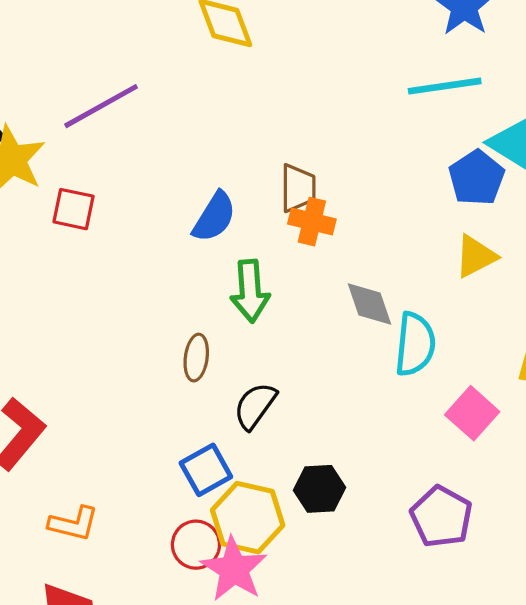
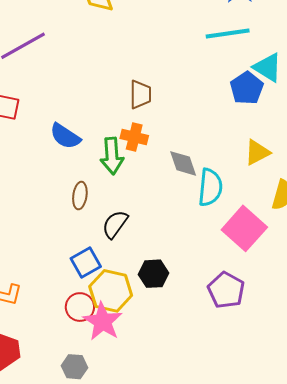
blue semicircle: (214, 217) -> (65, 136), moved, turned 92
orange cross: (312, 222) -> (134, 137), moved
yellow triangle: (476, 256) -> (257, 152), moved
pink square: (472, 413) -> (244, 228), size x1.4

